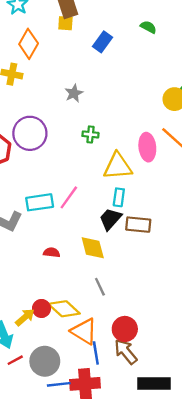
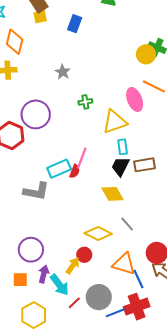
red semicircle: (52, 253) -> (75, 171), moved, turned 120
yellow diamond: (64, 309) -> (98, 233), moved

